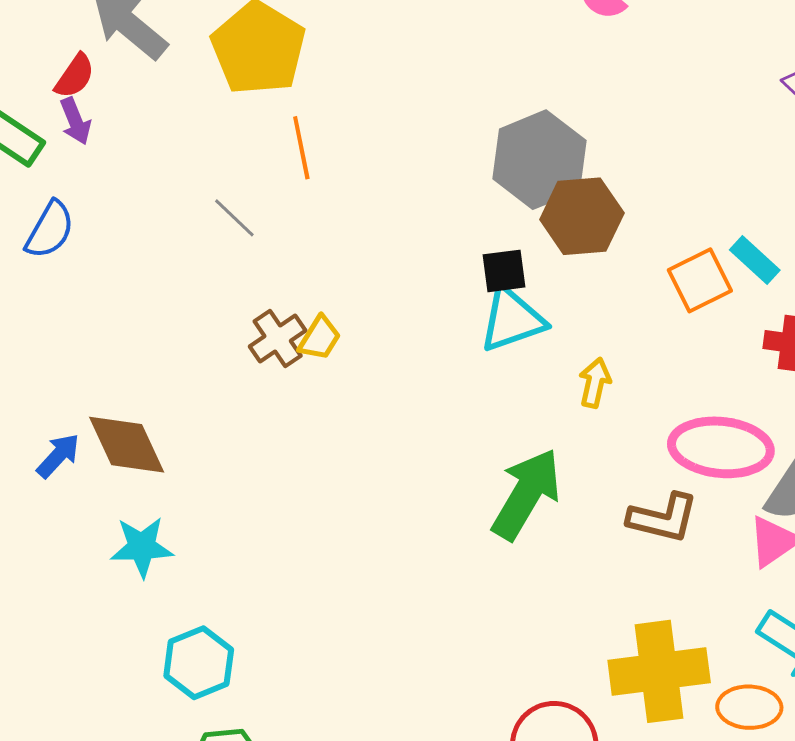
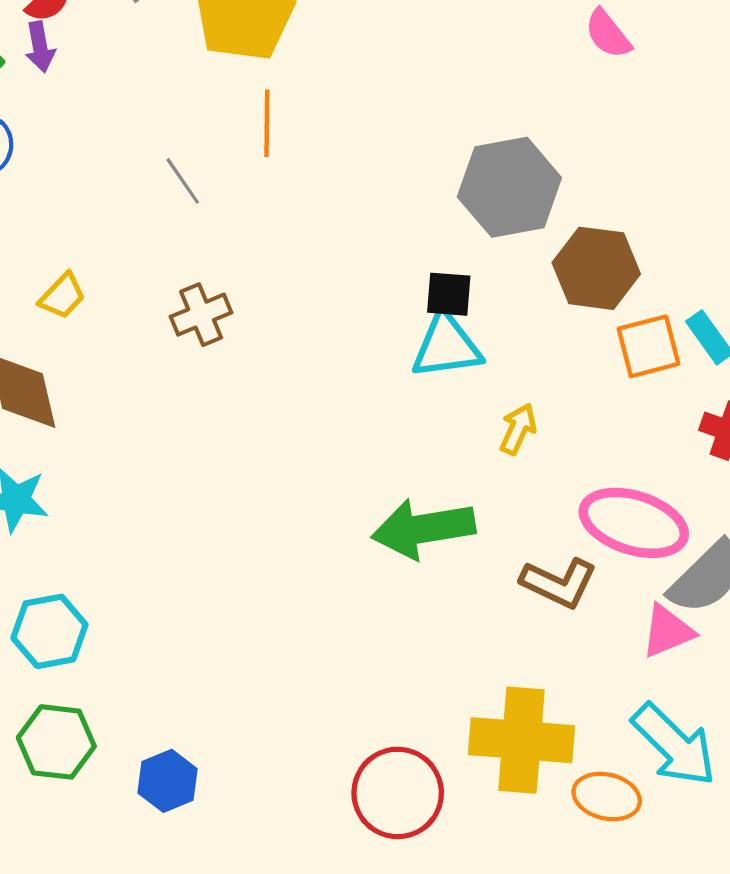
brown hexagon: (582, 216) -> (596, 268), moved
yellow trapezoid: (320, 338) -> (62, 296), moved
green arrow: (526, 494) -> (423, 529), turned -142

